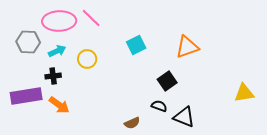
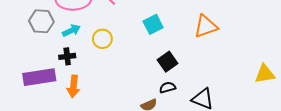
black square: (167, 81) -> (168, 62), moved
orange arrow: (59, 105) -> (73, 86), turned 60
black semicircle: (159, 106) -> (168, 87), moved, turned -35

